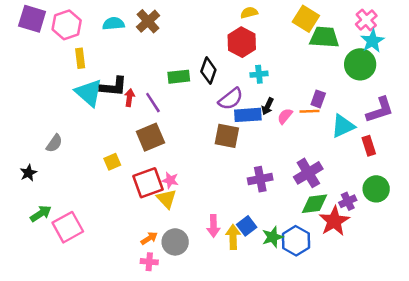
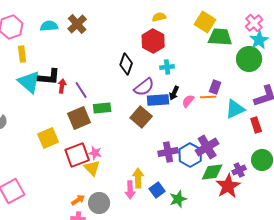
green rectangle: (179, 77) -> (102, 108), moved
brown square: (227, 136) -> (141, 117), turned 30
yellow square: (112, 162) -> (48, 138), size x1.5
yellow arrow: (233, 237) -> (138, 178), moved
blue hexagon: (296, 241) -> (190, 155), moved

